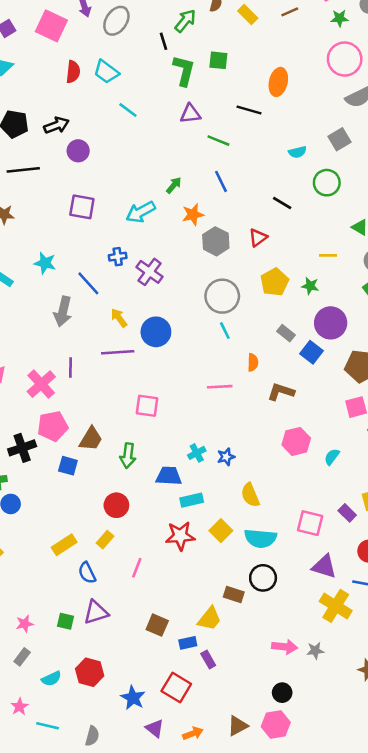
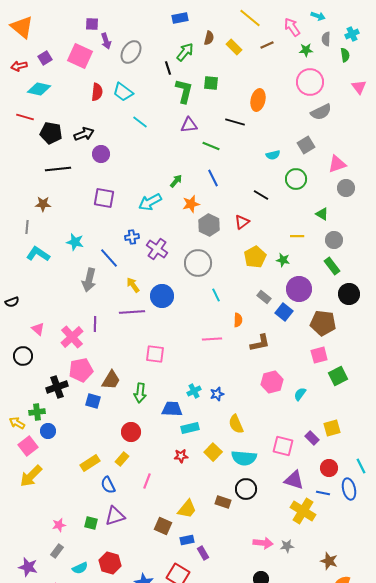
gray circle: (222, 296) -> (198, 263), moved
brown L-shape: (281, 392) -> (260, 343), turned 150
red star: (180, 536) -> (181, 456), size x0.6
yellow trapezoid: (209, 619) -> (187, 509), moved

